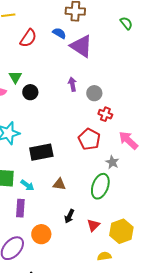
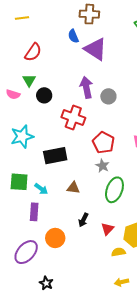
blue semicircle: (59, 33) -> (73, 36), turned -144
red semicircle: (28, 38) -> (33, 52), moved
purple arrow: (72, 84) -> (86, 87), size x1.5
red cross: (105, 114) -> (73, 117), moved, size x1.6
gray star: (112, 162) -> (102, 166), moved
yellow semicircle: (104, 256) -> (118, 252), moved

